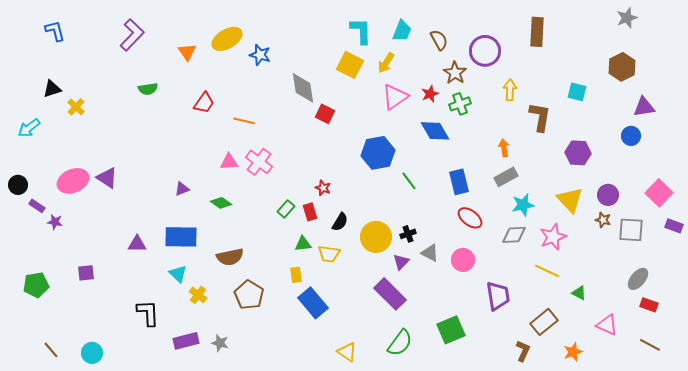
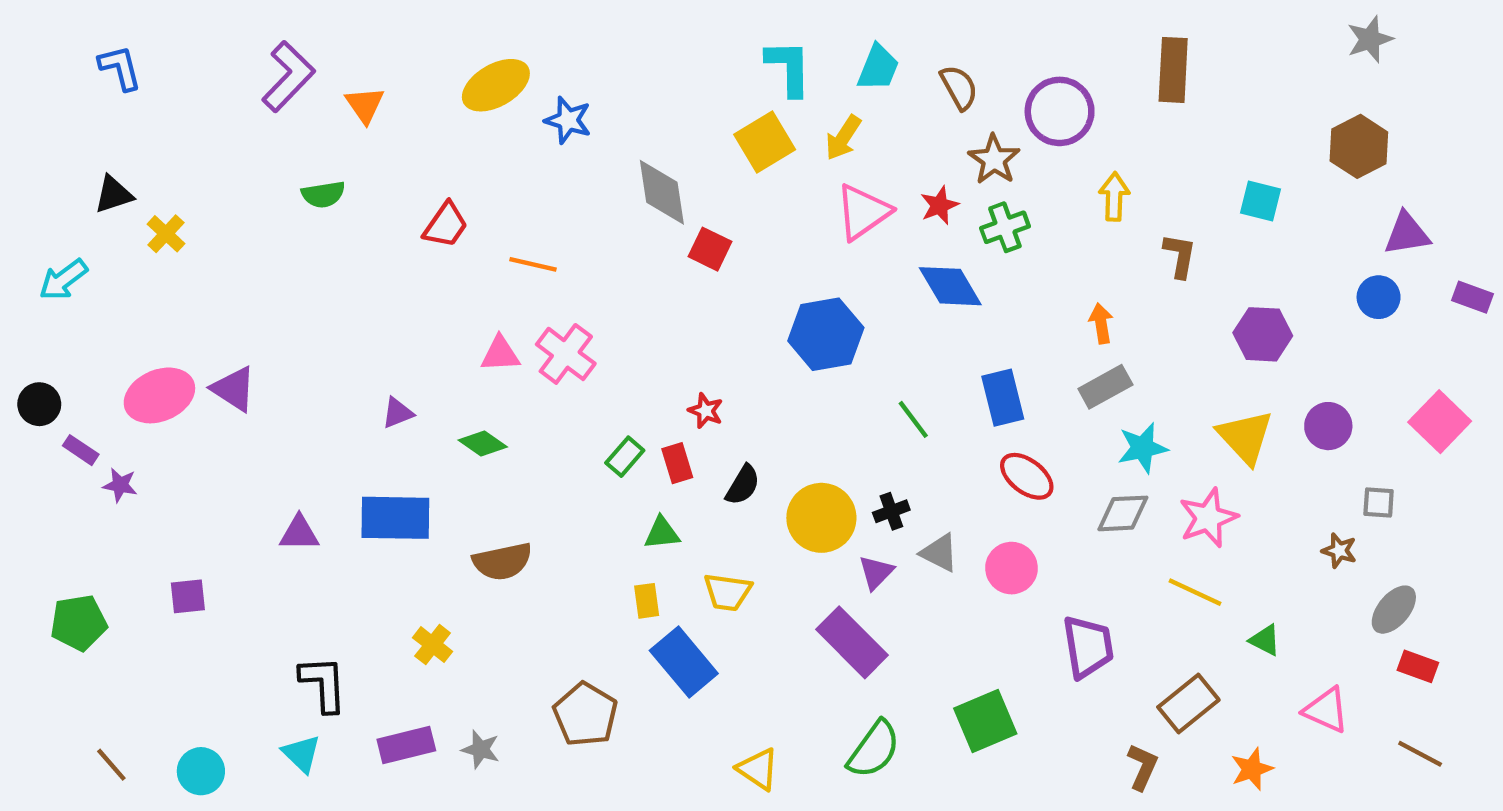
orange triangle: (187, 52) -> (365, 105), moved
yellow square: (350, 65) -> (765, 142), turned 32
brown L-shape: (540, 117) -> (1180, 256), size x0.7
green line: (409, 181) -> (913, 419), moved
brown star: (603, 220) -> (1339, 551), moved
purple rectangle: (674, 226) -> (1472, 297), moved
gray square: (631, 230) -> (1379, 503), size x0.6
yellow trapezoid: (329, 254) -> (727, 592), moved
cyan triangle: (178, 274) -> (301, 754), moved
brown pentagon: (249, 295) -> (585, 714), moved

